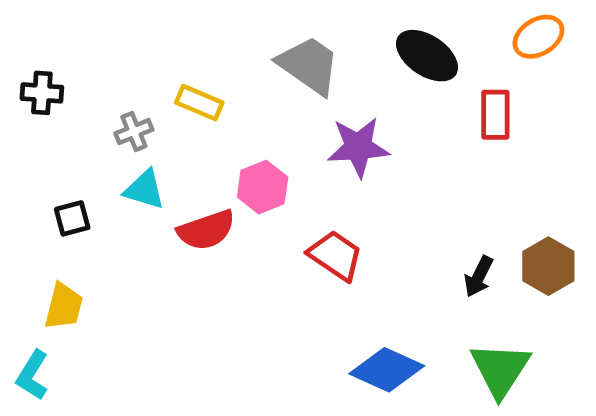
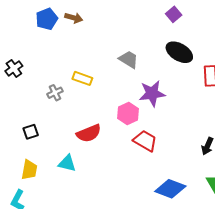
gray trapezoid: (309, 65) -> (129, 59), size x0.7
black cross: (42, 93) -> (14, 68), moved, turned -36
pink hexagon: (263, 187) -> (128, 114), moved
cyan triangle: (144, 190) -> (67, 163), moved

